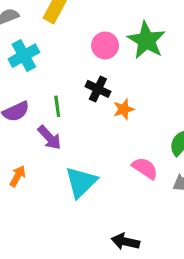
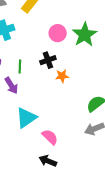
black cross: (98, 89) -> (48, 60), turned 35
pink semicircle: (145, 168) -> (50, 137), moved

